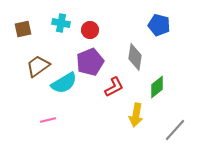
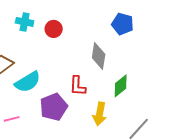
purple pentagon: (90, 62) -> (54, 107), moved
red L-shape: (114, 87) -> (78, 86), turned 120

